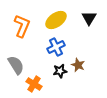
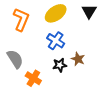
blue cross: (56, 47) -> (56, 41), turned -30

